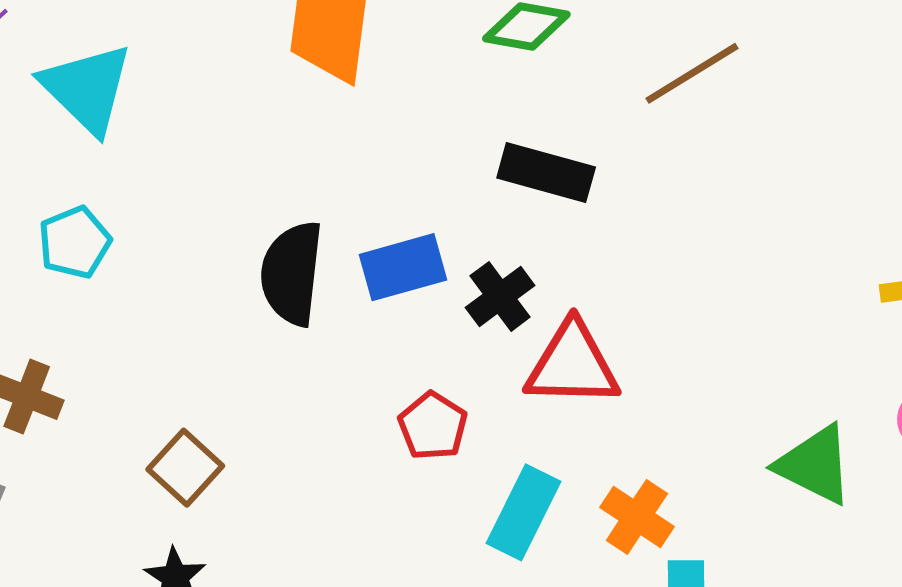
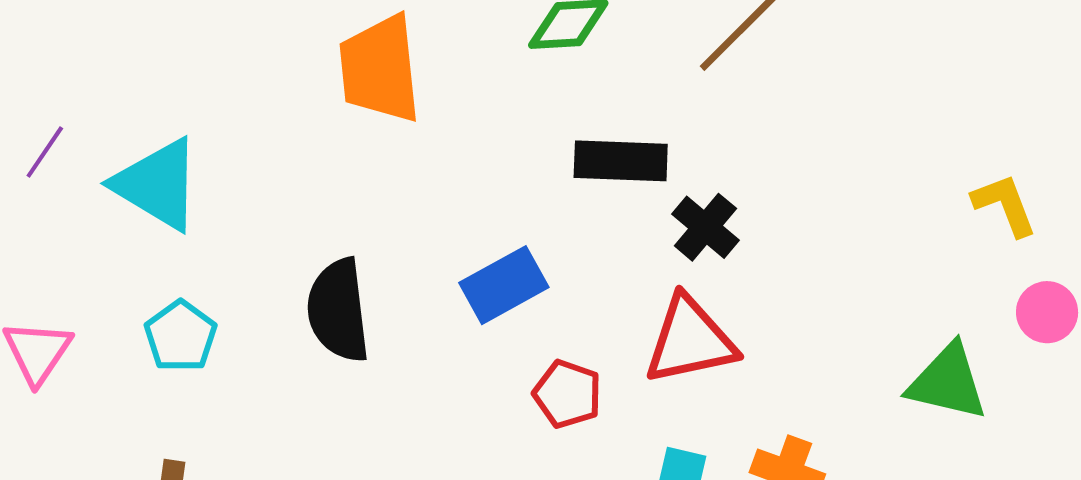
black semicircle: (292, 273) -> (338, 310), moved
black cross: (500, 296) -> (705, 227), moved
red pentagon: (433, 426) -> (567, 394), moved

